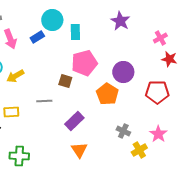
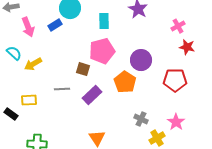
cyan rectangle: (75, 32) -> (104, 21), moved
purple rectangle: (74, 121) -> (92, 95), moved

